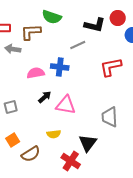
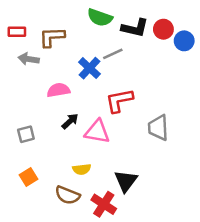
green semicircle: (52, 17) -> (100, 18), moved
red circle: (118, 18) -> (163, 29), moved
blue cross: (60, 67) -> (89, 68), moved, turned 36
red L-shape: (111, 67) -> (119, 101), moved
gray trapezoid: (110, 117) -> (158, 128), moved
brown semicircle: (31, 154) -> (67, 195), moved, turned 54

